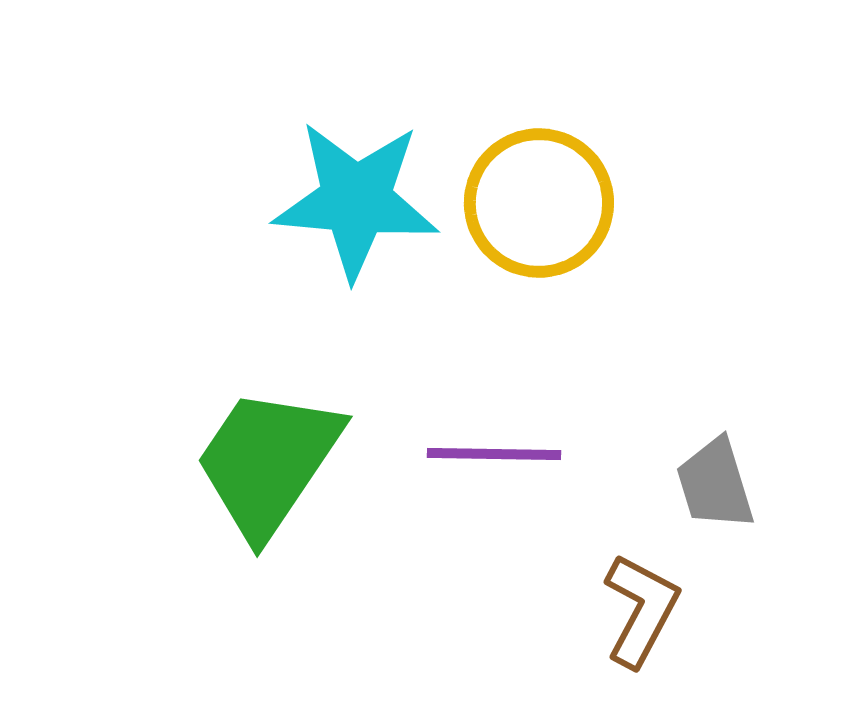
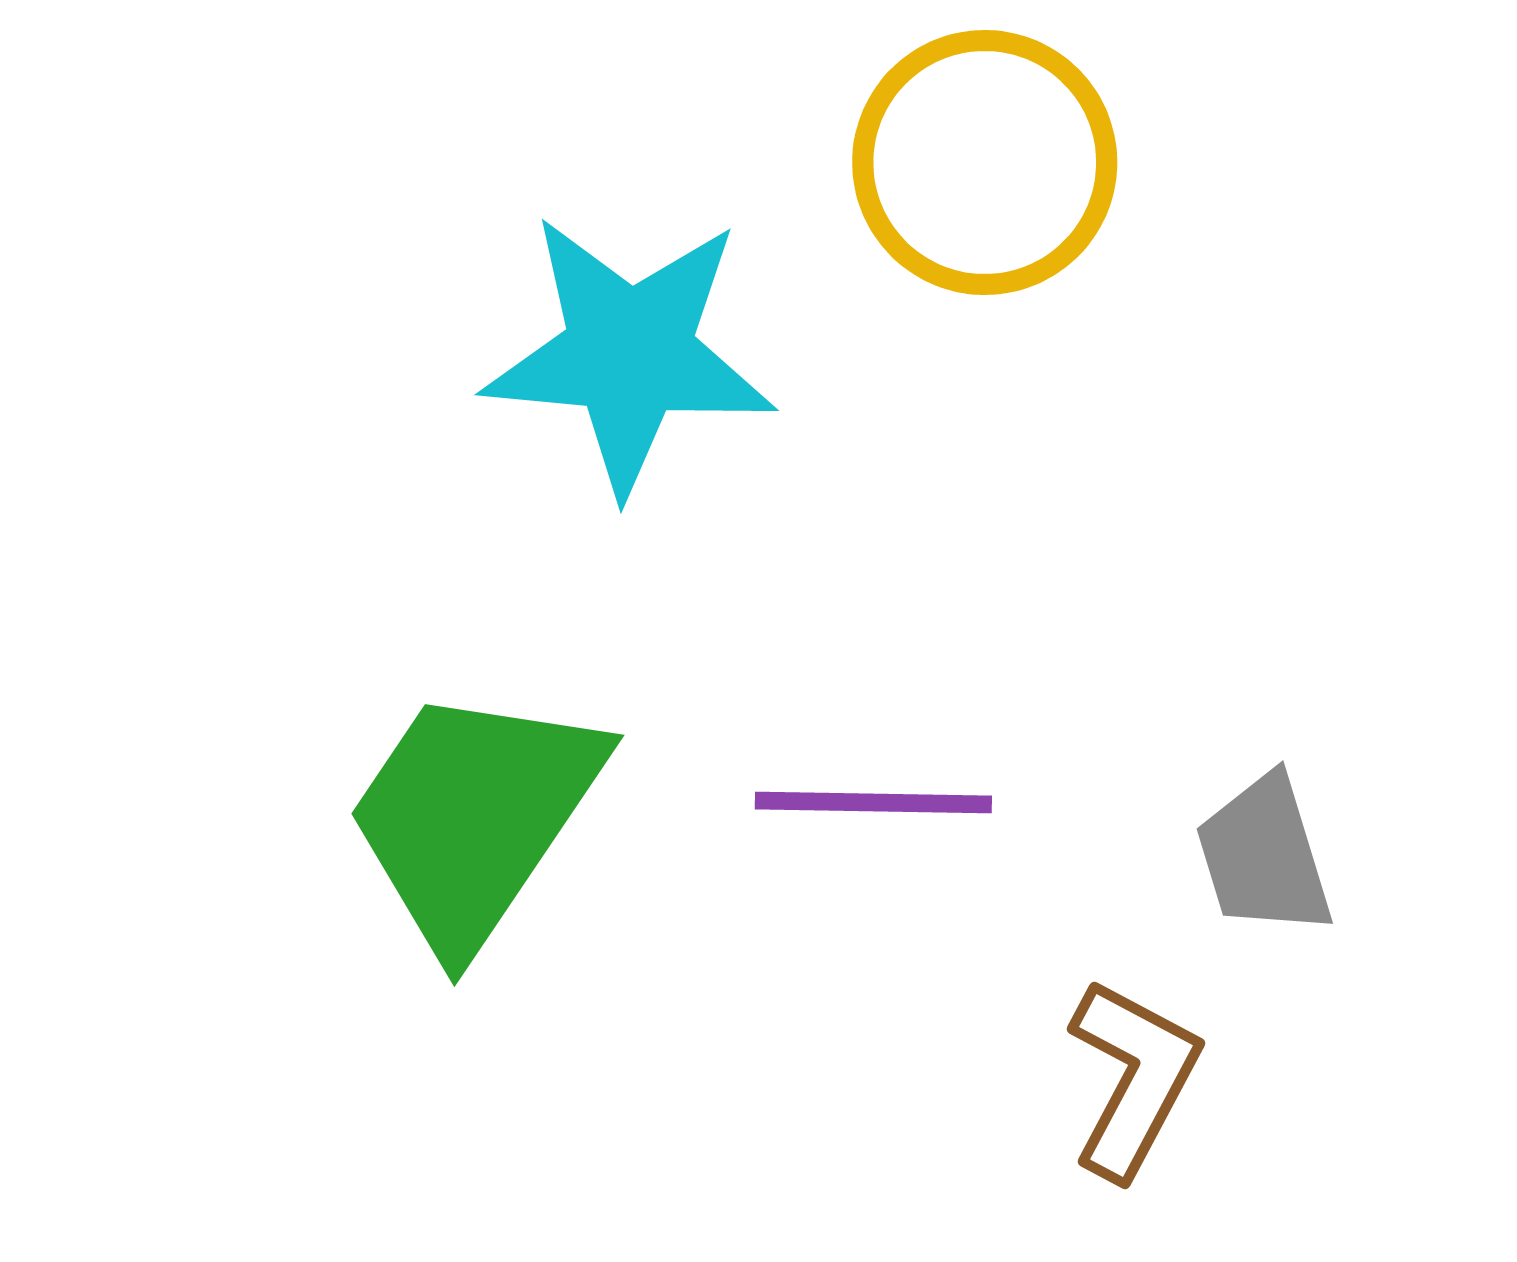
yellow circle: (539, 203) -> (985, 163), moved

